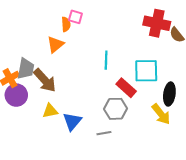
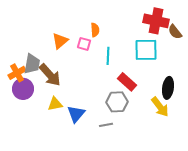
pink square: (75, 17) -> (84, 44), moved
orange semicircle: (66, 24) -> (95, 30), moved
cyan square: (146, 71) -> (146, 50), moved

